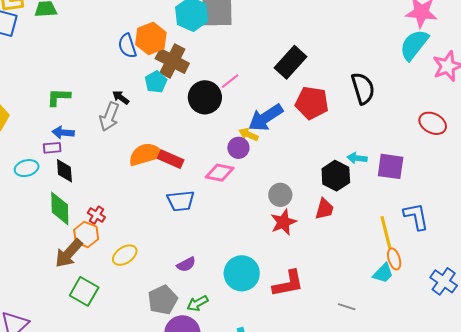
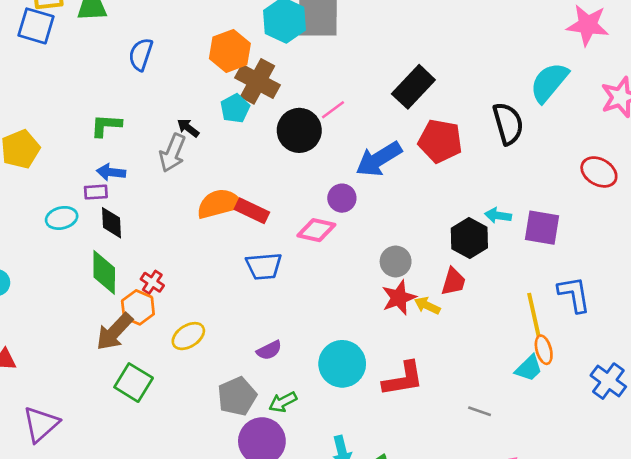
cyan semicircle: (414, 45) -> (549, 82), moved
blue semicircle: (127, 46) -> (141, 54), moved, turned 35
yellow arrow: (248, 134) -> (427, 306), moved

